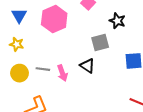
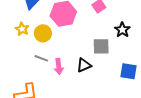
black triangle: (87, 66) -> (84, 65), turned 49
yellow circle: (20, 73) -> (43, 33), moved

